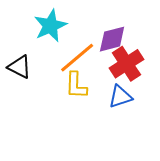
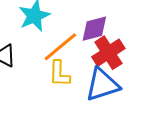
blue triangle: (120, 97) -> (102, 85), size x1.5

